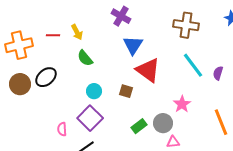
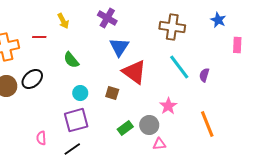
yellow arrow: (77, 32) -> (63, 21), moved
purple square: (90, 118) -> (76, 120), turned 30
pink semicircle: (62, 129) -> (41, 138), moved

